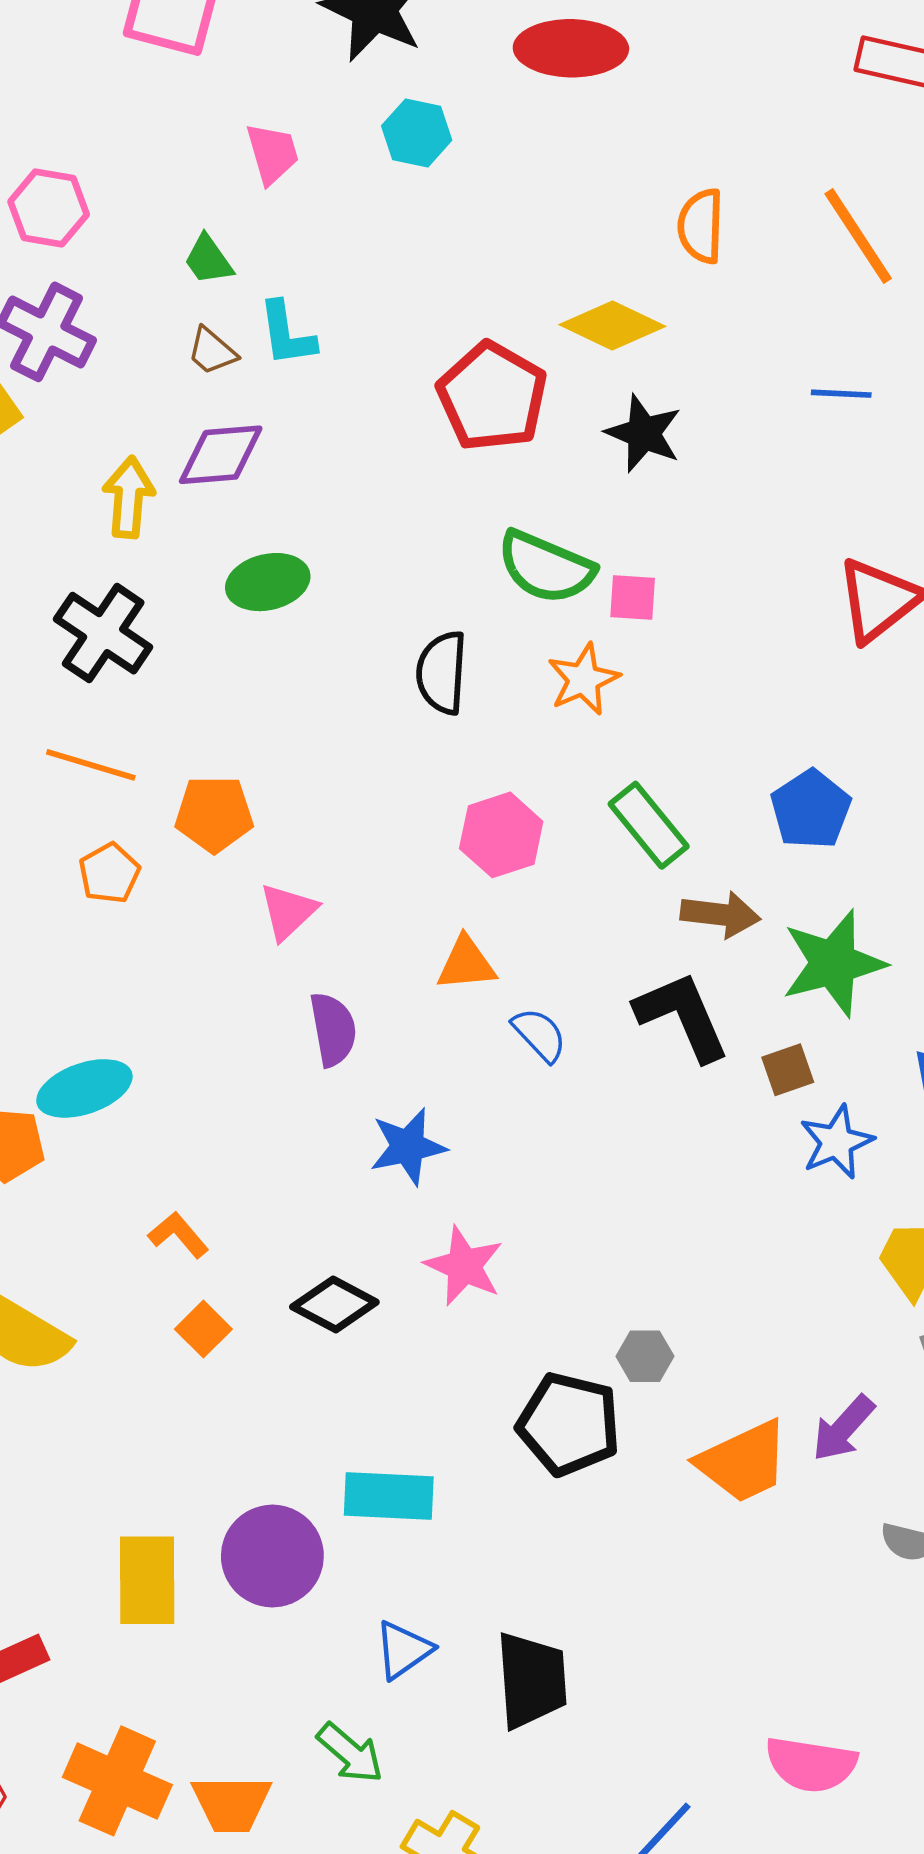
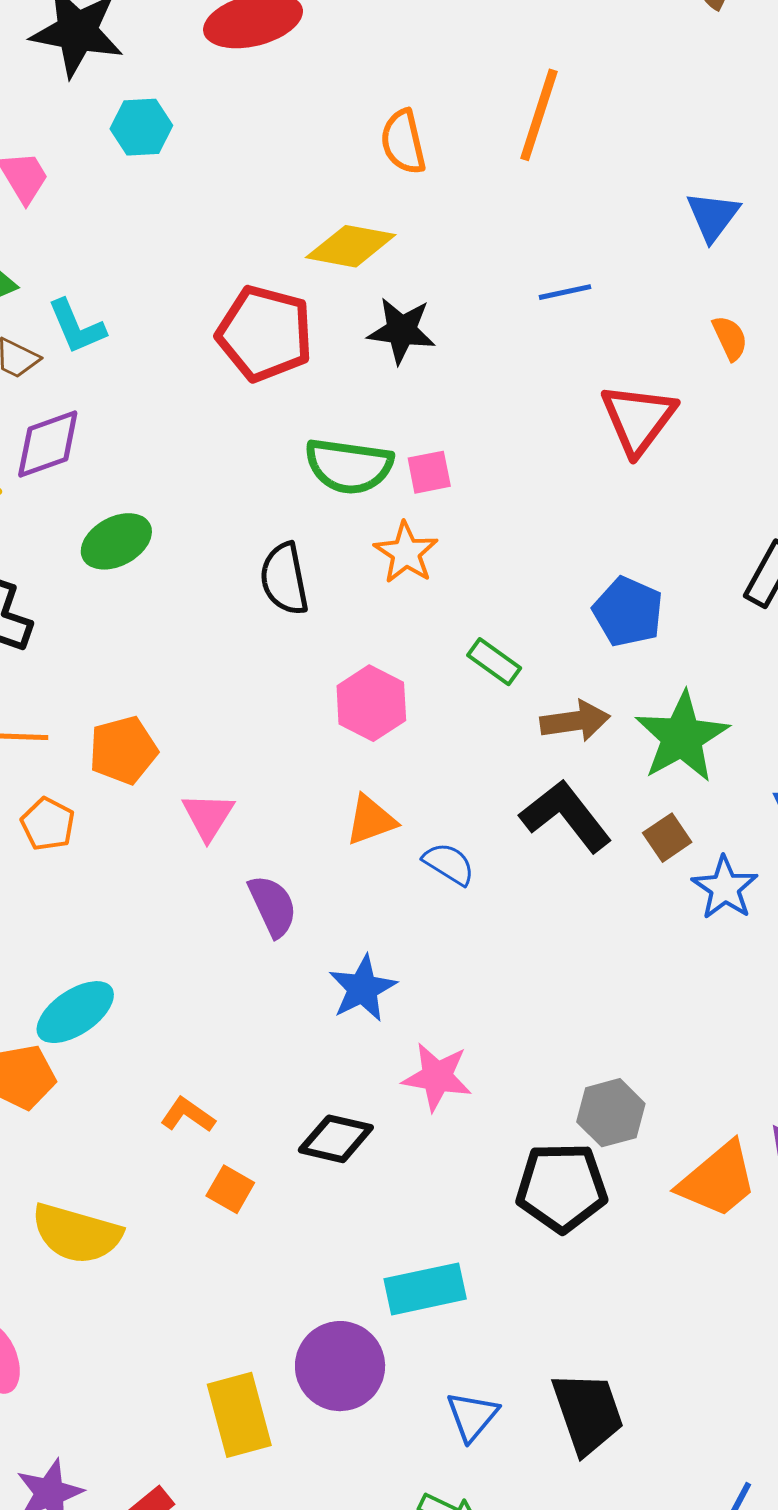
orange line: (858, 236) -> (539, 115), turned 66
blue line: (841, 394) -> (565, 292), moved
green rectangle: (649, 825) -> (494, 662), size x0.7
gray hexagon: (645, 1356) -> (611, 1113), size x1.4

